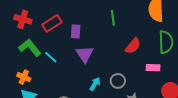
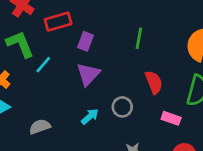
red semicircle: (133, 46) -> (154, 82), turned -78
cyan line: (51, 57) -> (43, 65), turned 72
gray circle: (118, 81) -> (122, 107), moved

